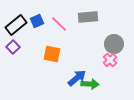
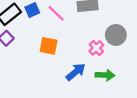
pink cross: (110, 60) -> (96, 48), moved
green arrow: (90, 84) -> (105, 75), moved

